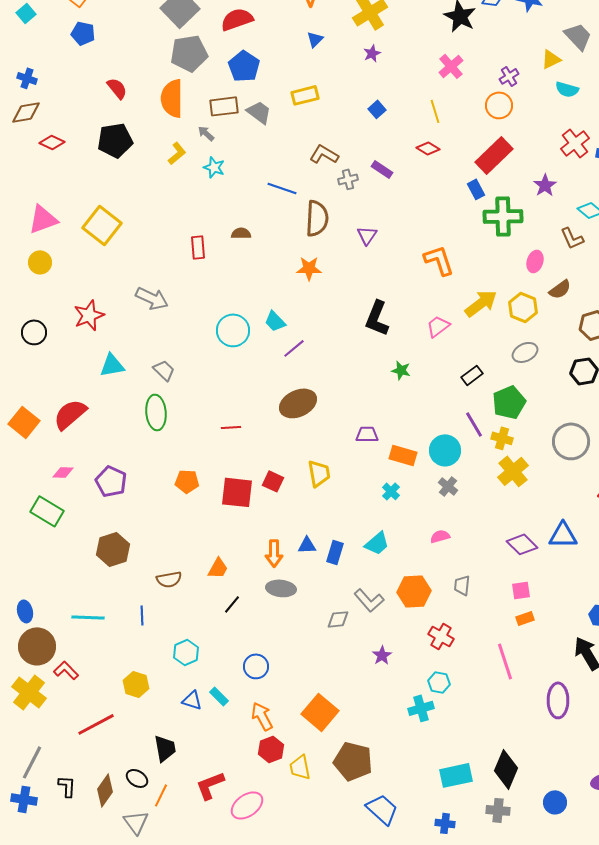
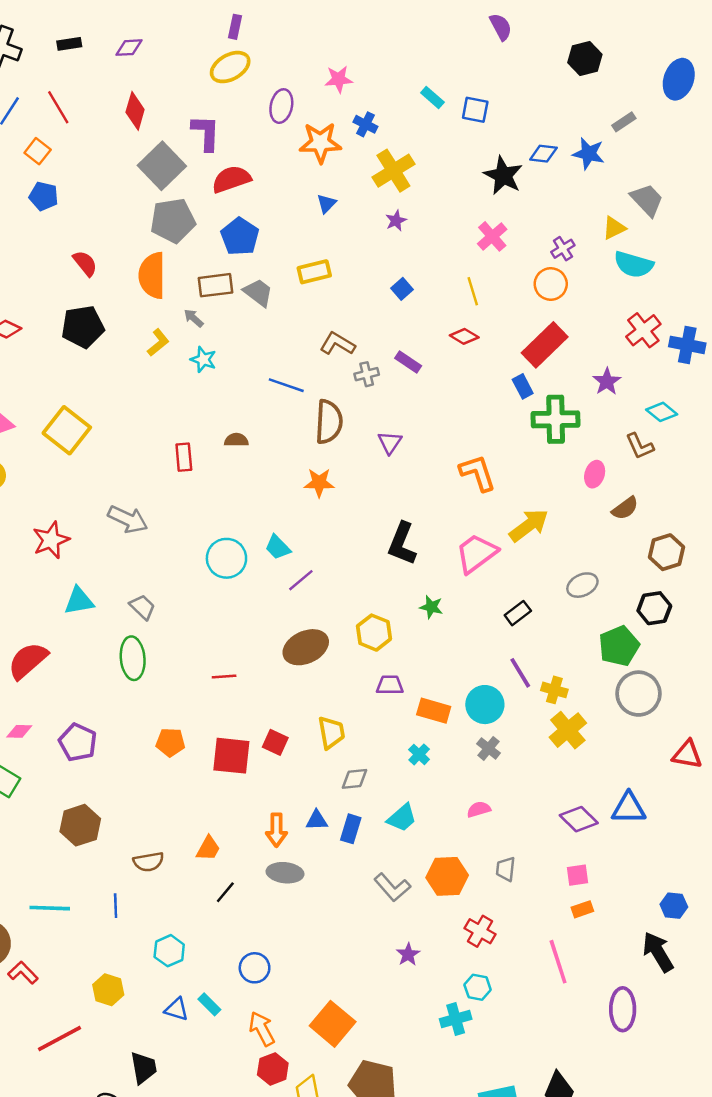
cyan semicircle: (567, 89) -> (634, 264), size x1.4
yellow hexagon: (523, 307) -> (374, 633), moved
pink trapezoid: (438, 326) -> (476, 553), size x1.5
green pentagon: (509, 402) -> (619, 646), moved
gray diamond: (338, 619) -> (354, 779), moved

